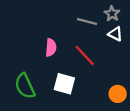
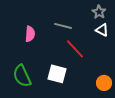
gray line: (87, 21) -> (63, 26), moved
pink semicircle: (51, 48) -> (30, 34), moved

